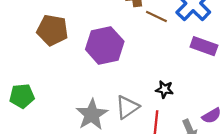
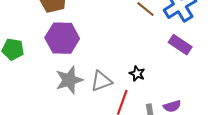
purple hexagon: (105, 45) -> (62, 38), moved

